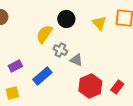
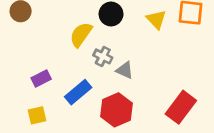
red hexagon: (90, 86) -> (116, 110), moved
red rectangle: (117, 87) -> (181, 107), size x1.6

